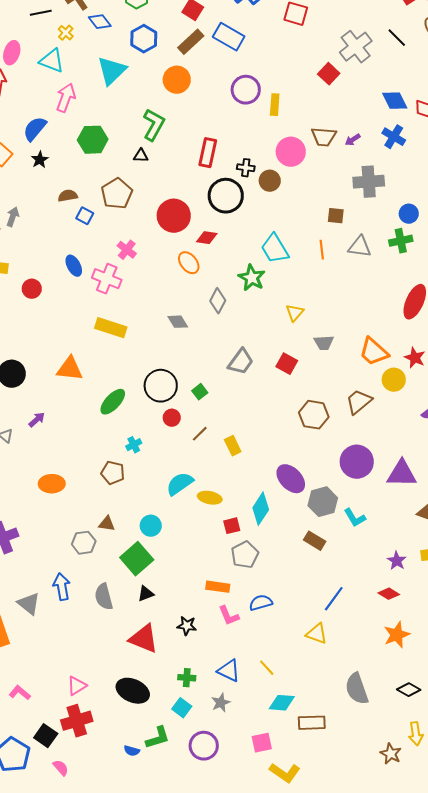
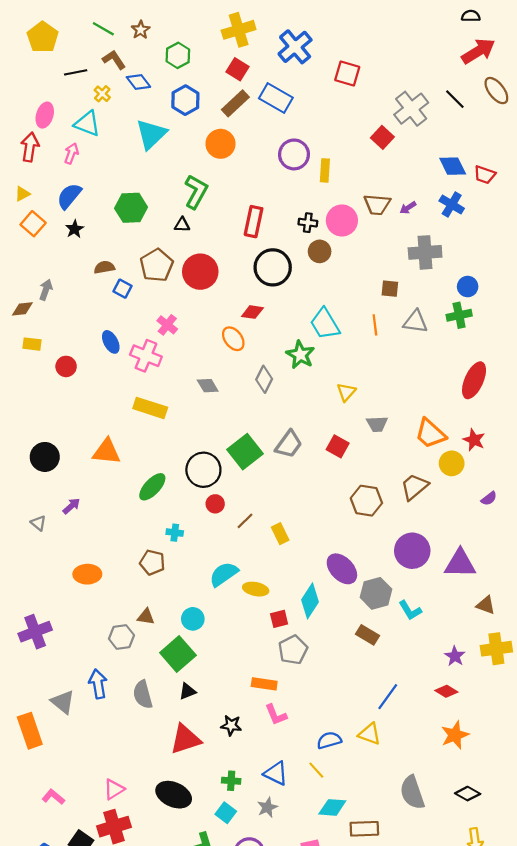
pink arrow: (66, 98) -> (71, 153), moved, size x0.7
black cross: (246, 168) -> (308, 223), moved
red circle: (174, 216) -> (200, 272), moved
gray diamond: (178, 322) -> (208, 386), moved
green square: (200, 392) -> (245, 452), moved, size x2.0
cyan cross: (134, 445) -> (175, 533), turned 35
blue semicircle: (261, 603) -> (329, 740), moved
red triangle: (144, 639) -> (185, 739), turned -40

